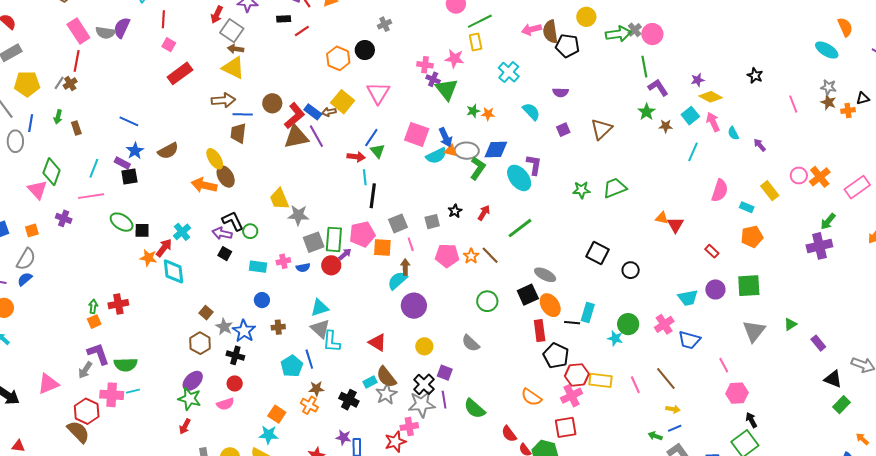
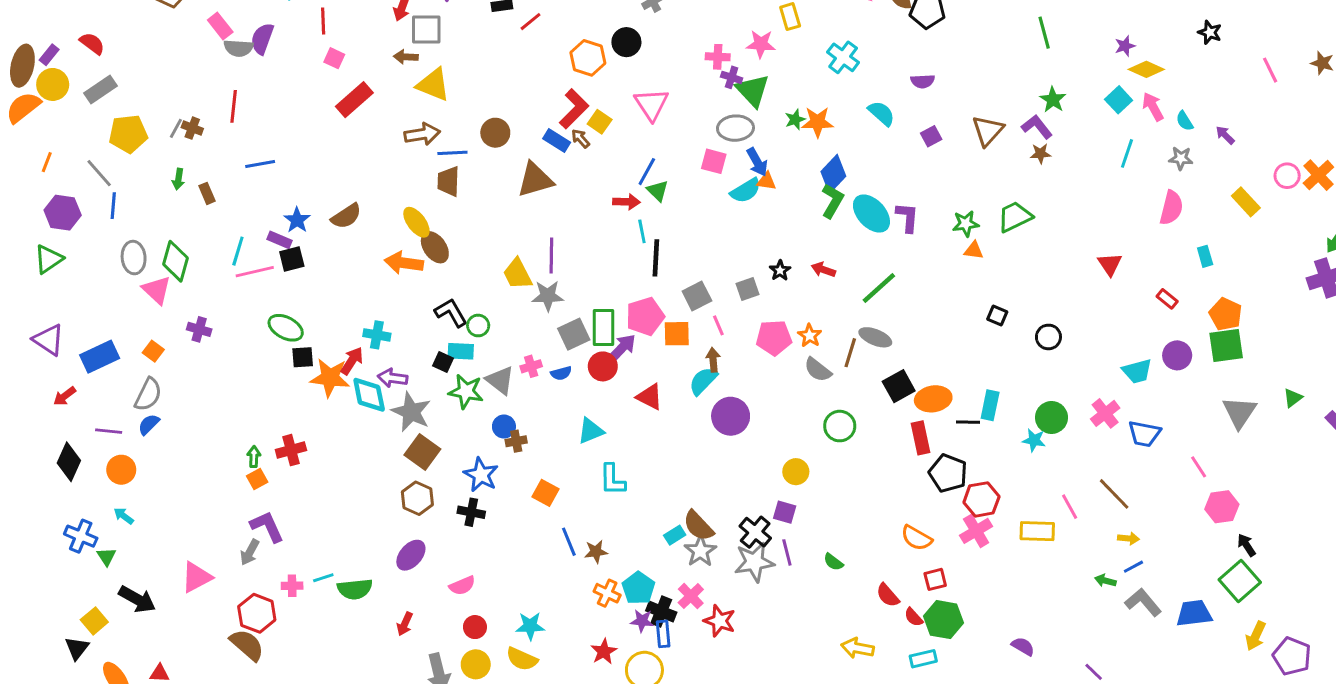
pink rectangle: (78, 31) -> (220, 26), moved, size x0.7
gray square: (232, 31) -> (426, 30), turned -30
brown arrow: (236, 49) -> (406, 57), moved
red line: (77, 61) -> (234, 106), moved
brown cross: (70, 84) -> (192, 128), turned -32
purple L-shape: (658, 87) -> (1037, 127), moved
gray star: (828, 87) -> (1181, 158), moved
yellow square: (343, 102) -> (600, 122), size x0.7
brown arrow: (329, 112) -> (581, 139), turned 64
orange star: (488, 114) -> (817, 122), size x1.5
red L-shape: (295, 116) -> (574, 109), moved
blue line: (129, 121) -> (260, 164), moved, turned -30
blue line: (31, 123) -> (113, 206), moved
brown star: (666, 126) -> (1040, 154), moved
pink square: (417, 134) -> (714, 161), size x0.7
purple line: (316, 136) -> (551, 255), moved, turned 35
gray ellipse: (15, 141) -> (134, 258), moved
blue diamond: (496, 149) -> (833, 174), turned -40
gray ellipse: (467, 151) -> (736, 128), moved
purple L-shape: (534, 165) -> (907, 217), moved
green L-shape: (478, 168) -> (832, 201), moved
pink line: (91, 196) -> (255, 272), moved
cyan rectangle: (747, 207) -> (1205, 256), moved, turned 56
red arrow: (484, 213) -> (823, 270), turned -98
orange triangle: (662, 218) -> (974, 250), moved
orange square: (32, 230) -> (153, 351), turned -32
black square: (142, 230) -> (303, 357), moved
cyan cross: (182, 232) -> (377, 335), turned -36
purple arrow: (222, 233) -> (393, 378), moved
orange pentagon: (752, 237) -> (1226, 314), moved, turned -30
black square: (598, 253) -> (997, 316), size x0.6
purple arrow: (345, 254) -> (622, 348), size x1.5
brown line: (490, 255) -> (850, 353), moved, turned 66
orange star: (148, 258) -> (330, 378), size x1.5
cyan rectangle: (258, 267) -> (461, 351), moved
gray ellipse: (545, 275) -> (875, 337), moved
green circle: (487, 301) -> (840, 426), moved
orange ellipse: (550, 305) -> (933, 399), turned -60
brown square: (206, 313) -> (422, 452), size x1.6
gray star: (224, 327) -> (411, 412), moved, size x1.5
brown cross: (278, 327) -> (516, 441), moved
gray triangle: (320, 329) -> (500, 380), moved
red triangle: (377, 342) -> (650, 397), moved
gray semicircle: (471, 343) -> (818, 370), moved
yellow circle: (424, 346) -> (796, 472), moved
blue line: (309, 359) -> (569, 542), moved
green semicircle: (126, 365) -> (355, 589), moved
cyan pentagon: (292, 366) -> (638, 588), moved
yellow rectangle: (601, 380) -> (1037, 531), moved
red circle: (235, 383) -> (475, 627), moved
pink cross: (112, 395) -> (292, 586), size x0.6
green star: (190, 399) -> (466, 391), moved
black cross: (349, 400) -> (661, 612), moved
orange cross: (309, 405) -> (607, 593), moved
green semicircle: (475, 409) -> (833, 562), size x0.6
orange square: (277, 414) -> (546, 493), moved
pink cross: (409, 427) -> (691, 596), moved, turned -30
red square: (566, 427) -> (935, 579), moved, size x0.7
red star: (395, 442) -> (720, 621), turned -30

